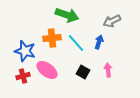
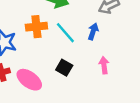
pink ellipse: (47, 70) -> (29, 80), moved
black square: (83, 72) -> (64, 68), moved

